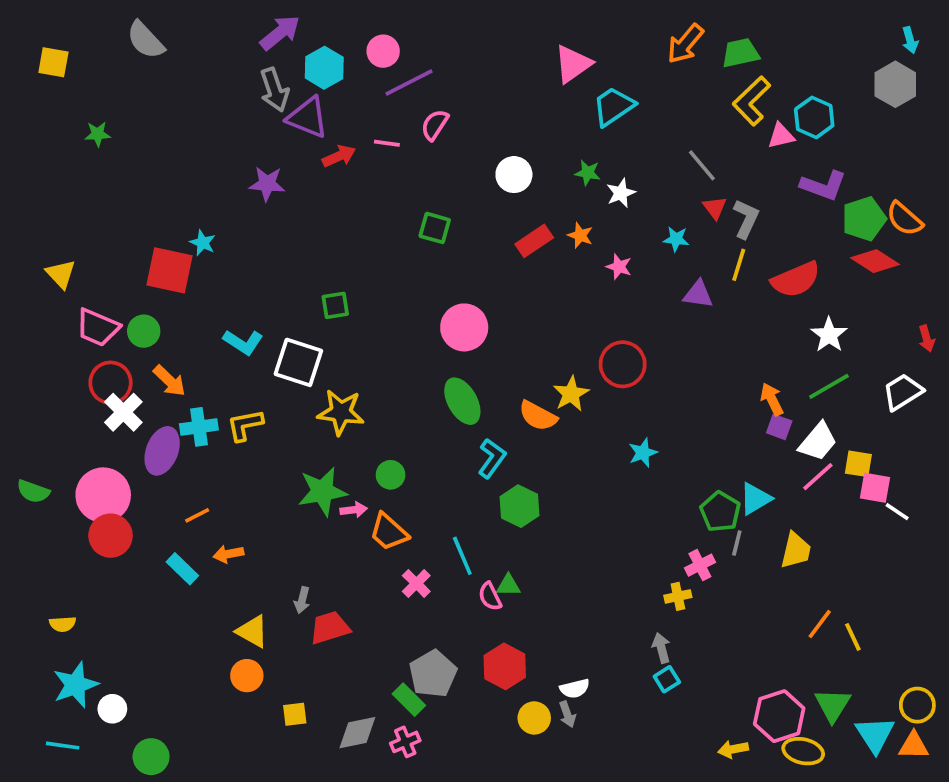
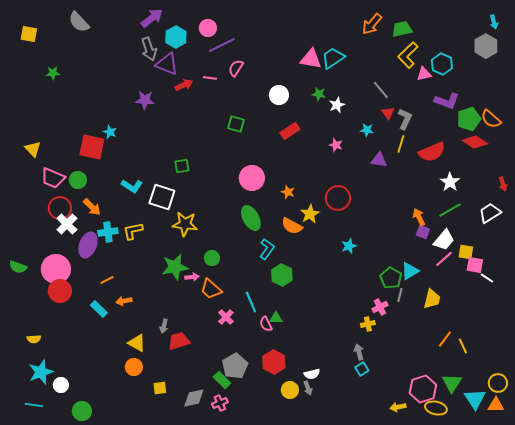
pink triangle: (573, 64) -> (311, 59), moved, turned 45
orange star: (580, 235) -> (288, 192), moved

